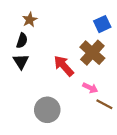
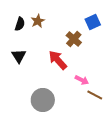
brown star: (30, 20) -> (38, 21), moved
black semicircle: (22, 41) -> (20, 24), moved
brown cross: (92, 53) -> (74, 39), moved, size x0.7

